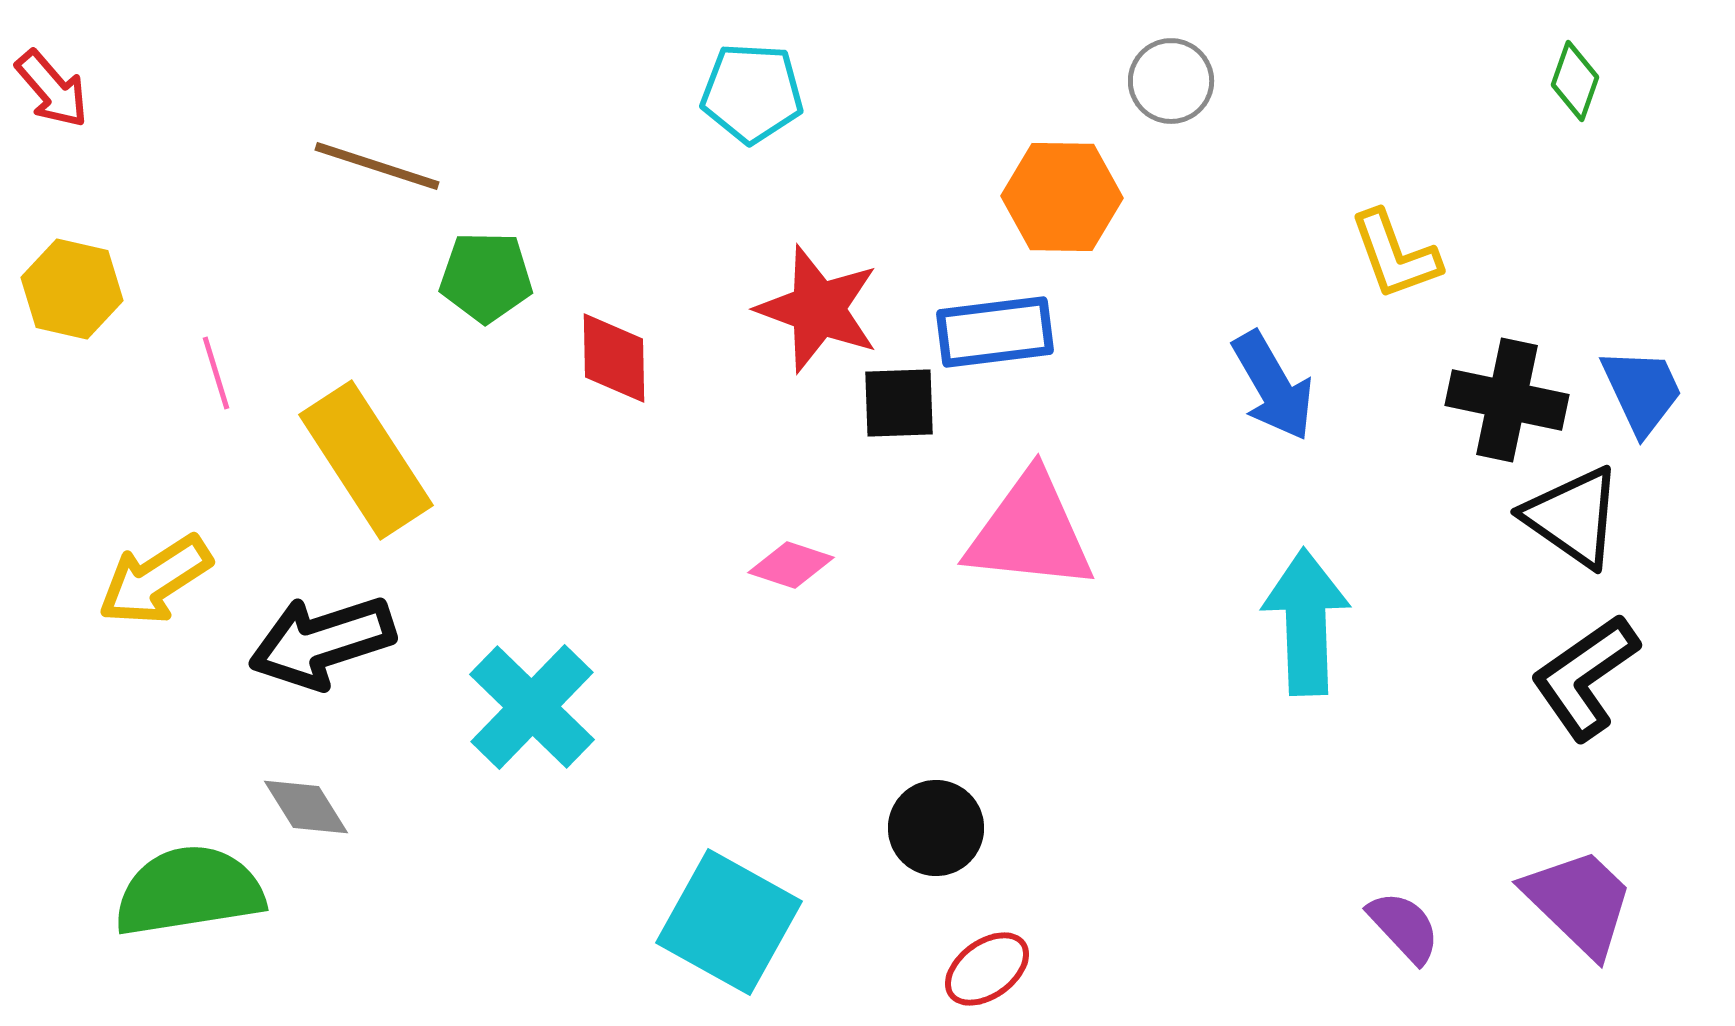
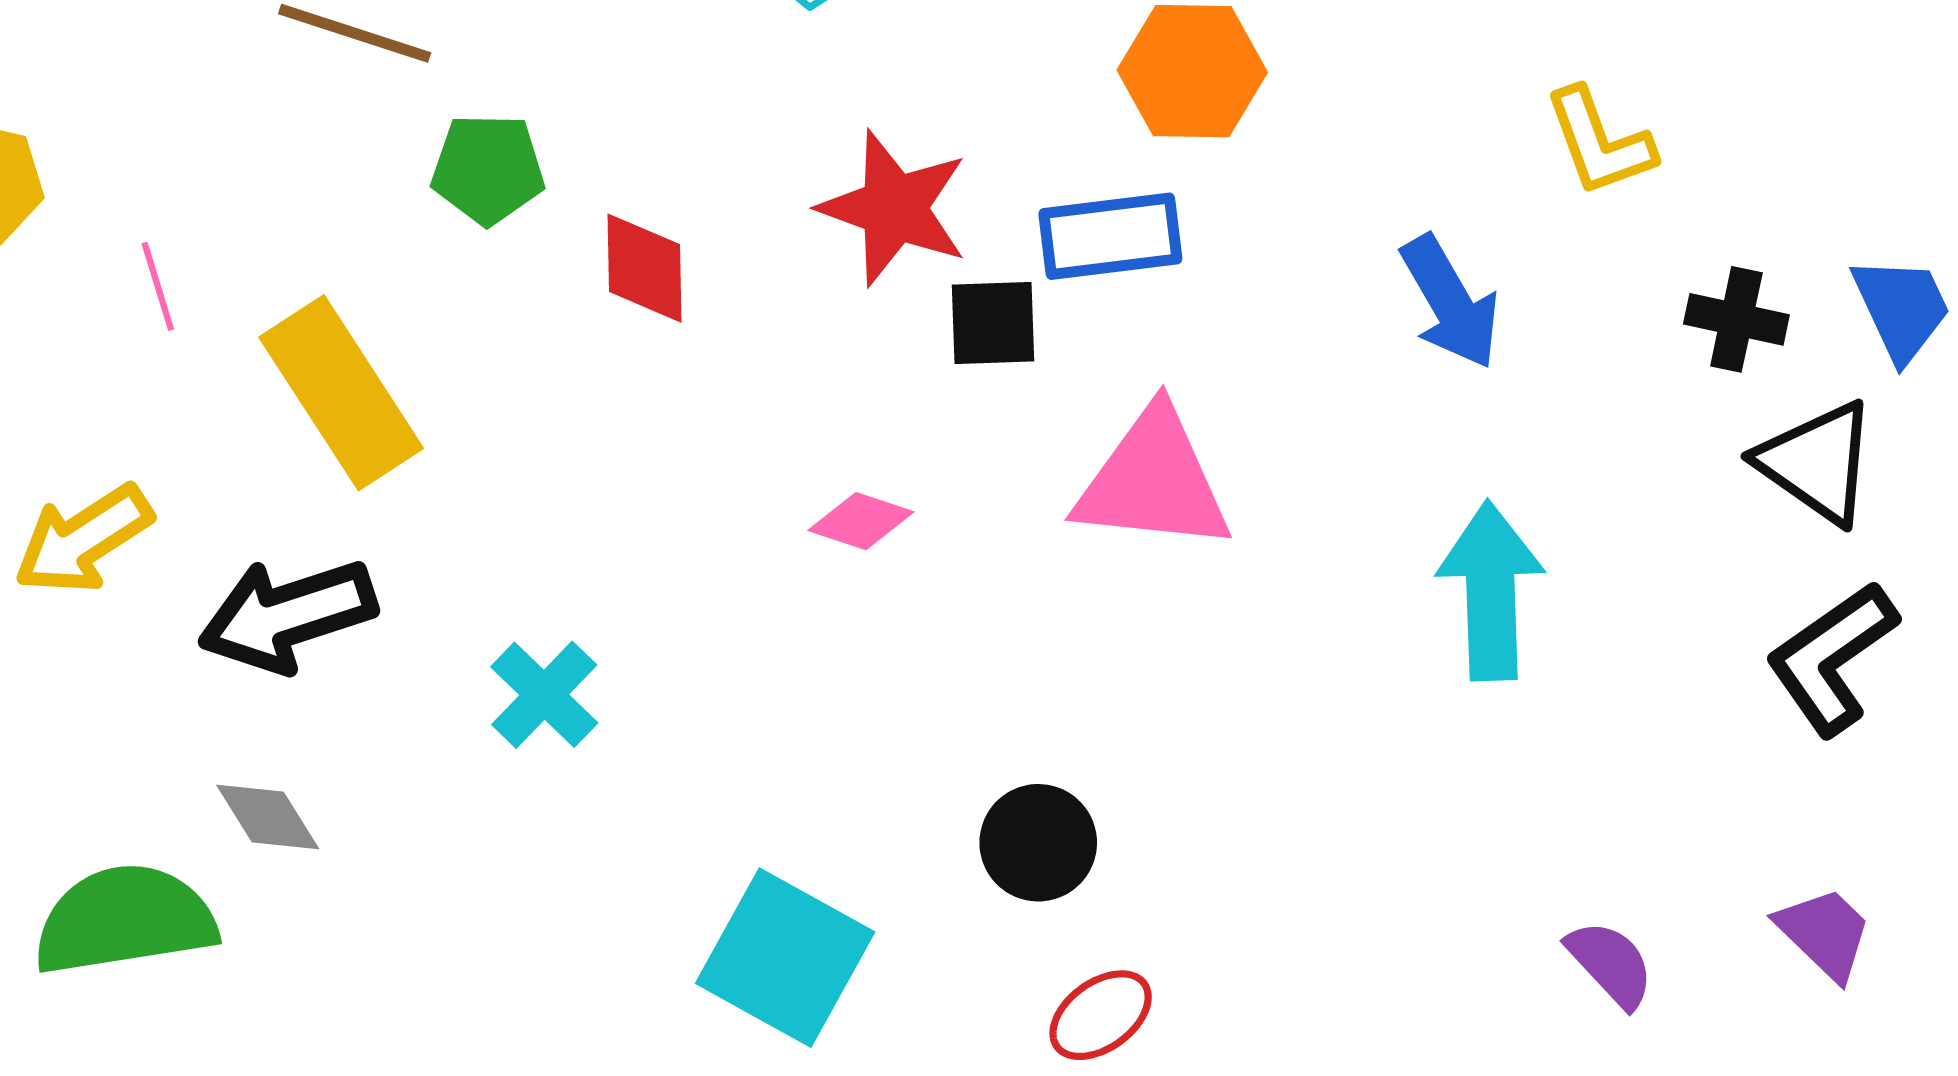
black cross: (1507, 400) -> (1736, 319), size x0.7
cyan cross: (532, 707) -> (544, 695), size x0.7
purple trapezoid: (1579, 902) -> (1824, 933), size x0.7

